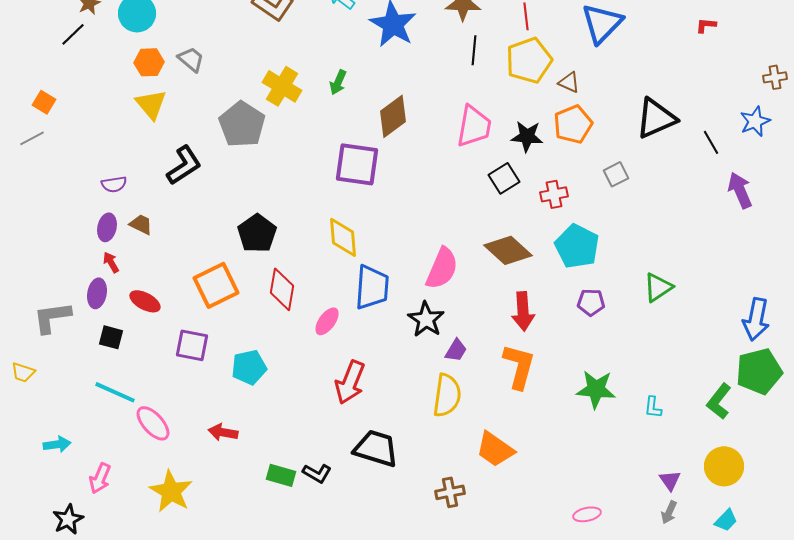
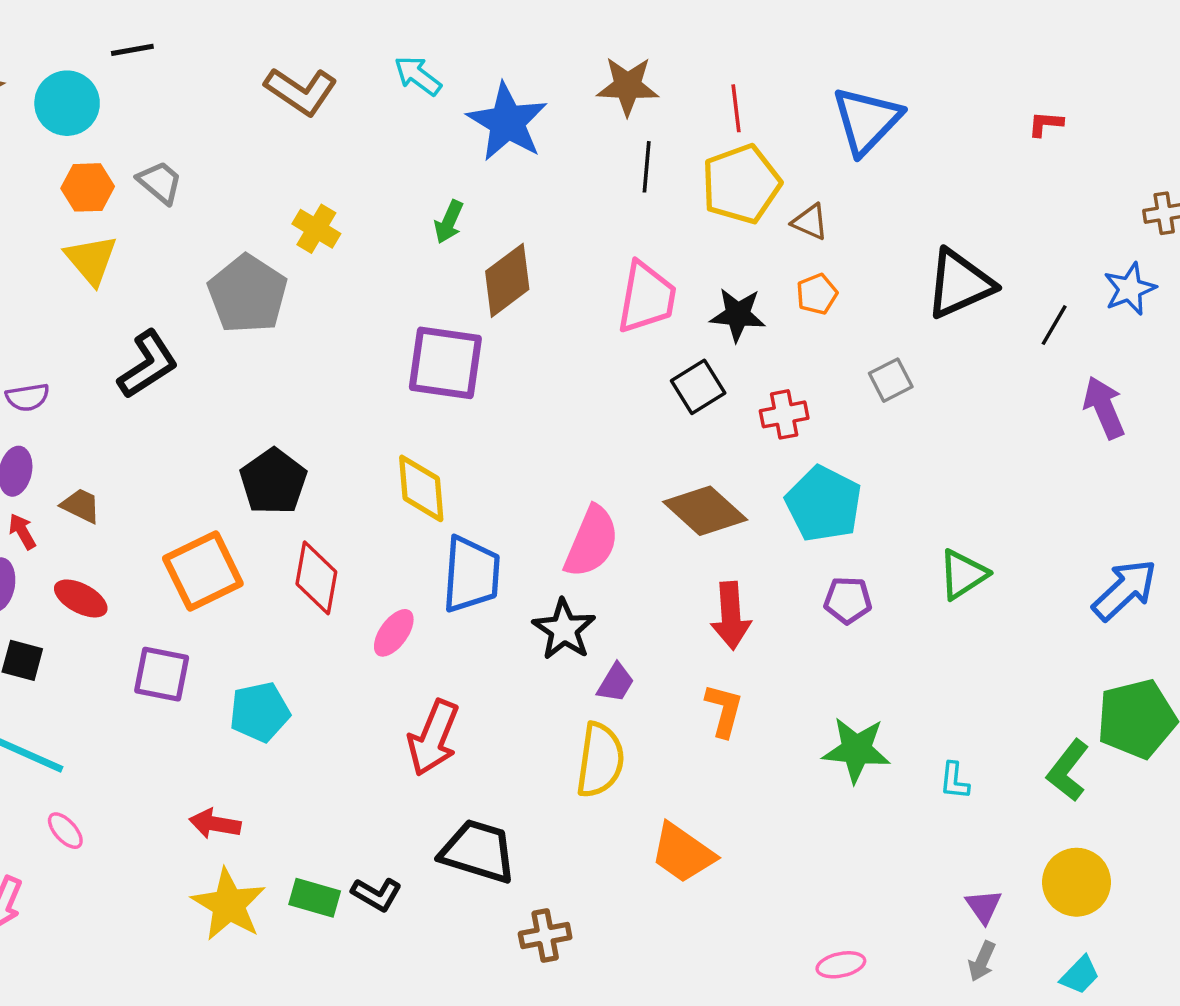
green arrow: (338, 82) -> (449, 222), moved
yellow cross: (282, 86) -> (316, 229), size x0.7
orange pentagon: (573, 124) -> (817, 294), size x0.6
black line: (711, 142) -> (1054, 325), turned 60
brown trapezoid: (141, 224) -> (81, 506), moved
blue arrow: (756, 319) -> (1125, 590), moved, turned -144
orange L-shape: (519, 366) -> (724, 710), size x0.7
pink ellipse: (153, 423) -> (65, 831), moved, size x0.6
yellow star: (171, 491) -> (229, 905), moved
brown cross: (450, 492) -> (545, 936), moved

